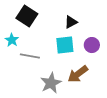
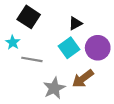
cyan square: (65, 45) -> (69, 48), turned -30
purple circle: (92, 45) -> (98, 48), size x1.5

